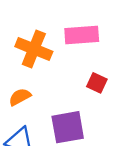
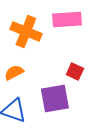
red square: (97, 83) -> (75, 72), moved

